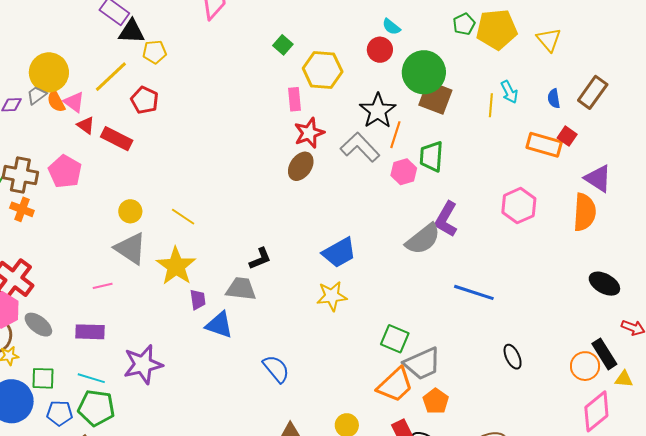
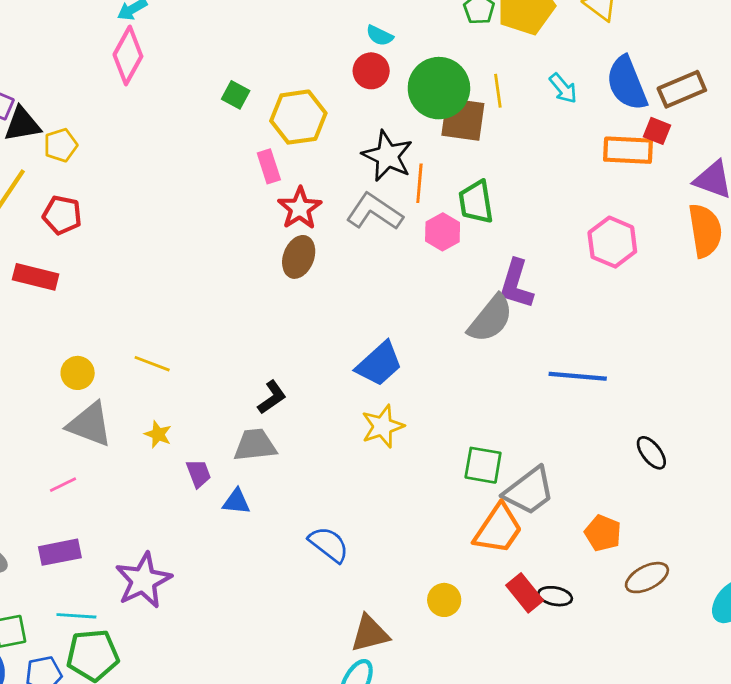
brown rectangle: (593, 92) -> (682, 89), moved, turned 44
blue semicircle: (554, 99) -> (627, 83), size x2.0
yellow line: (491, 105) -> (498, 91), moved
yellow star: (176, 266) -> (158, 434), size x0.5
blue triangle: (219, 325) -> (236, 502), size x0.7
orange pentagon: (436, 401) -> (603, 533), moved

